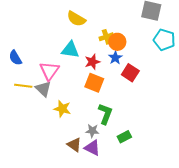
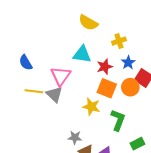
orange circle: (117, 42) -> (130, 87), moved
yellow star: (62, 109) -> (91, 107), moved
gray star: (92, 131) -> (75, 137), moved

